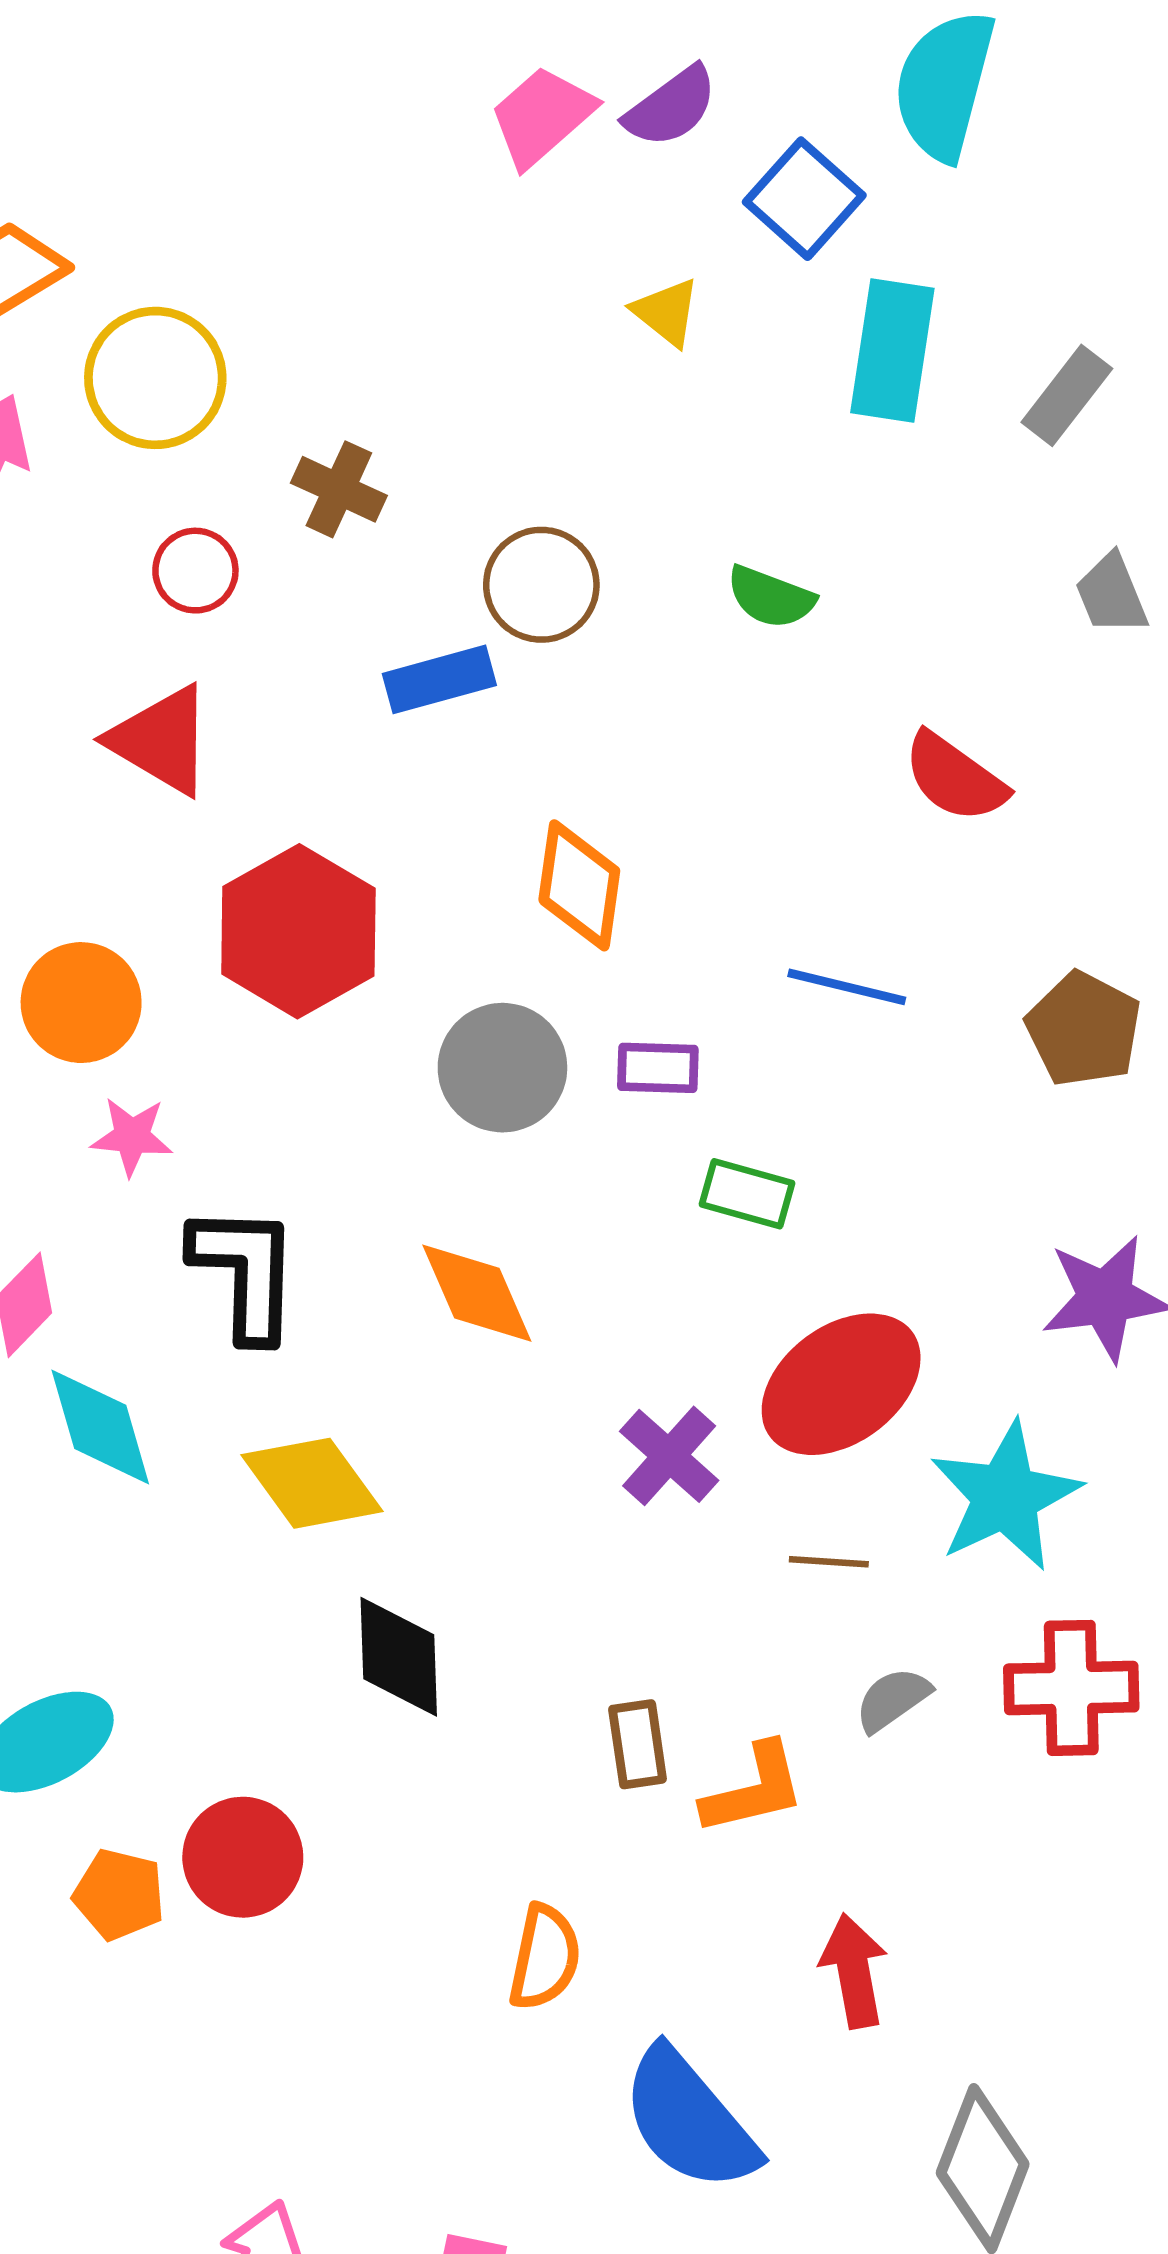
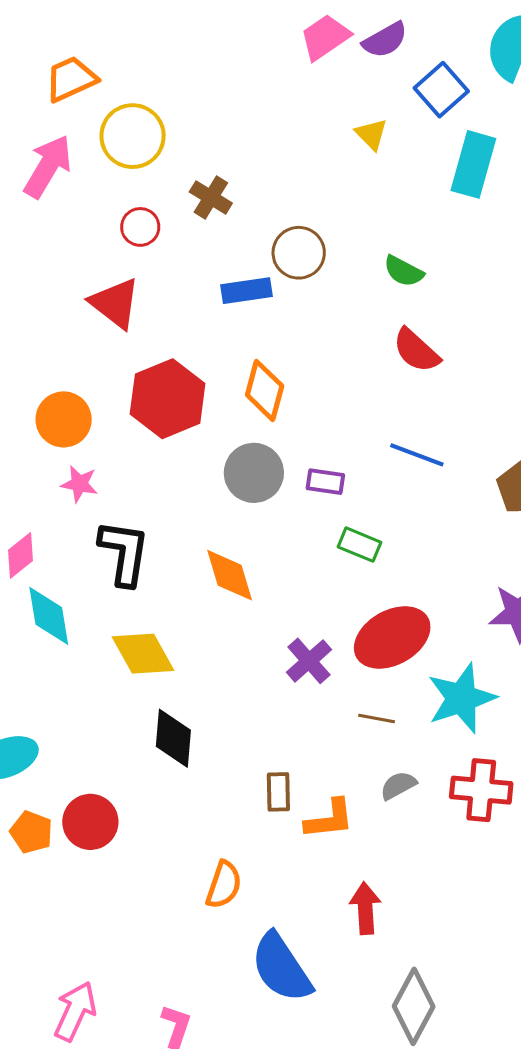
red semicircle: (955, 777) -> (416, 350), moved
orange diamond: (579, 885) -> (265, 390), moved

